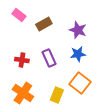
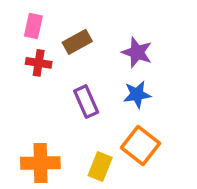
pink rectangle: (19, 15) -> (33, 26), turned 64
red cross: (22, 60) -> (39, 63), moved
orange cross: (23, 93) -> (40, 163), turned -35

